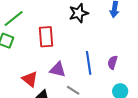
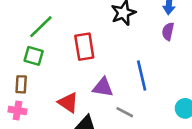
purple semicircle: (113, 62) -> (168, 31), moved

